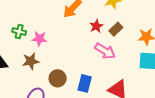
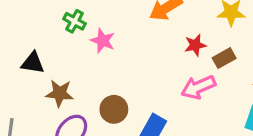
pink arrow: (105, 51) -> (198, 87), turned 110
brown star: (31, 61) -> (60, 93), moved

